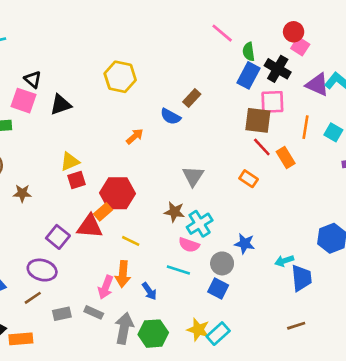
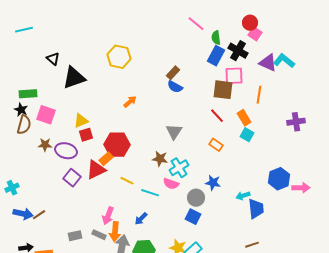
pink square: (24, 101) -> (46, 115), moved
black triangle: (61, 105) -> (74, 78), size x1.4
blue semicircle: (170, 116) -> (175, 87), moved
cyan square: (333, 132) -> (247, 135), moved
red line: (262, 147) -> (217, 116), moved
orange rectangle: (249, 179) -> (216, 145), moved
red triangle: (90, 226) -> (96, 170), turned -30
purple ellipse: (42, 270) -> (66, 151), moved
cyan line: (178, 270) -> (150, 193), moved
orange arrow: (123, 274) -> (115, 232), moved
blue arrow: (149, 291) -> (141, 219), turned 80
brown line: (33, 298) -> (39, 215), moved

